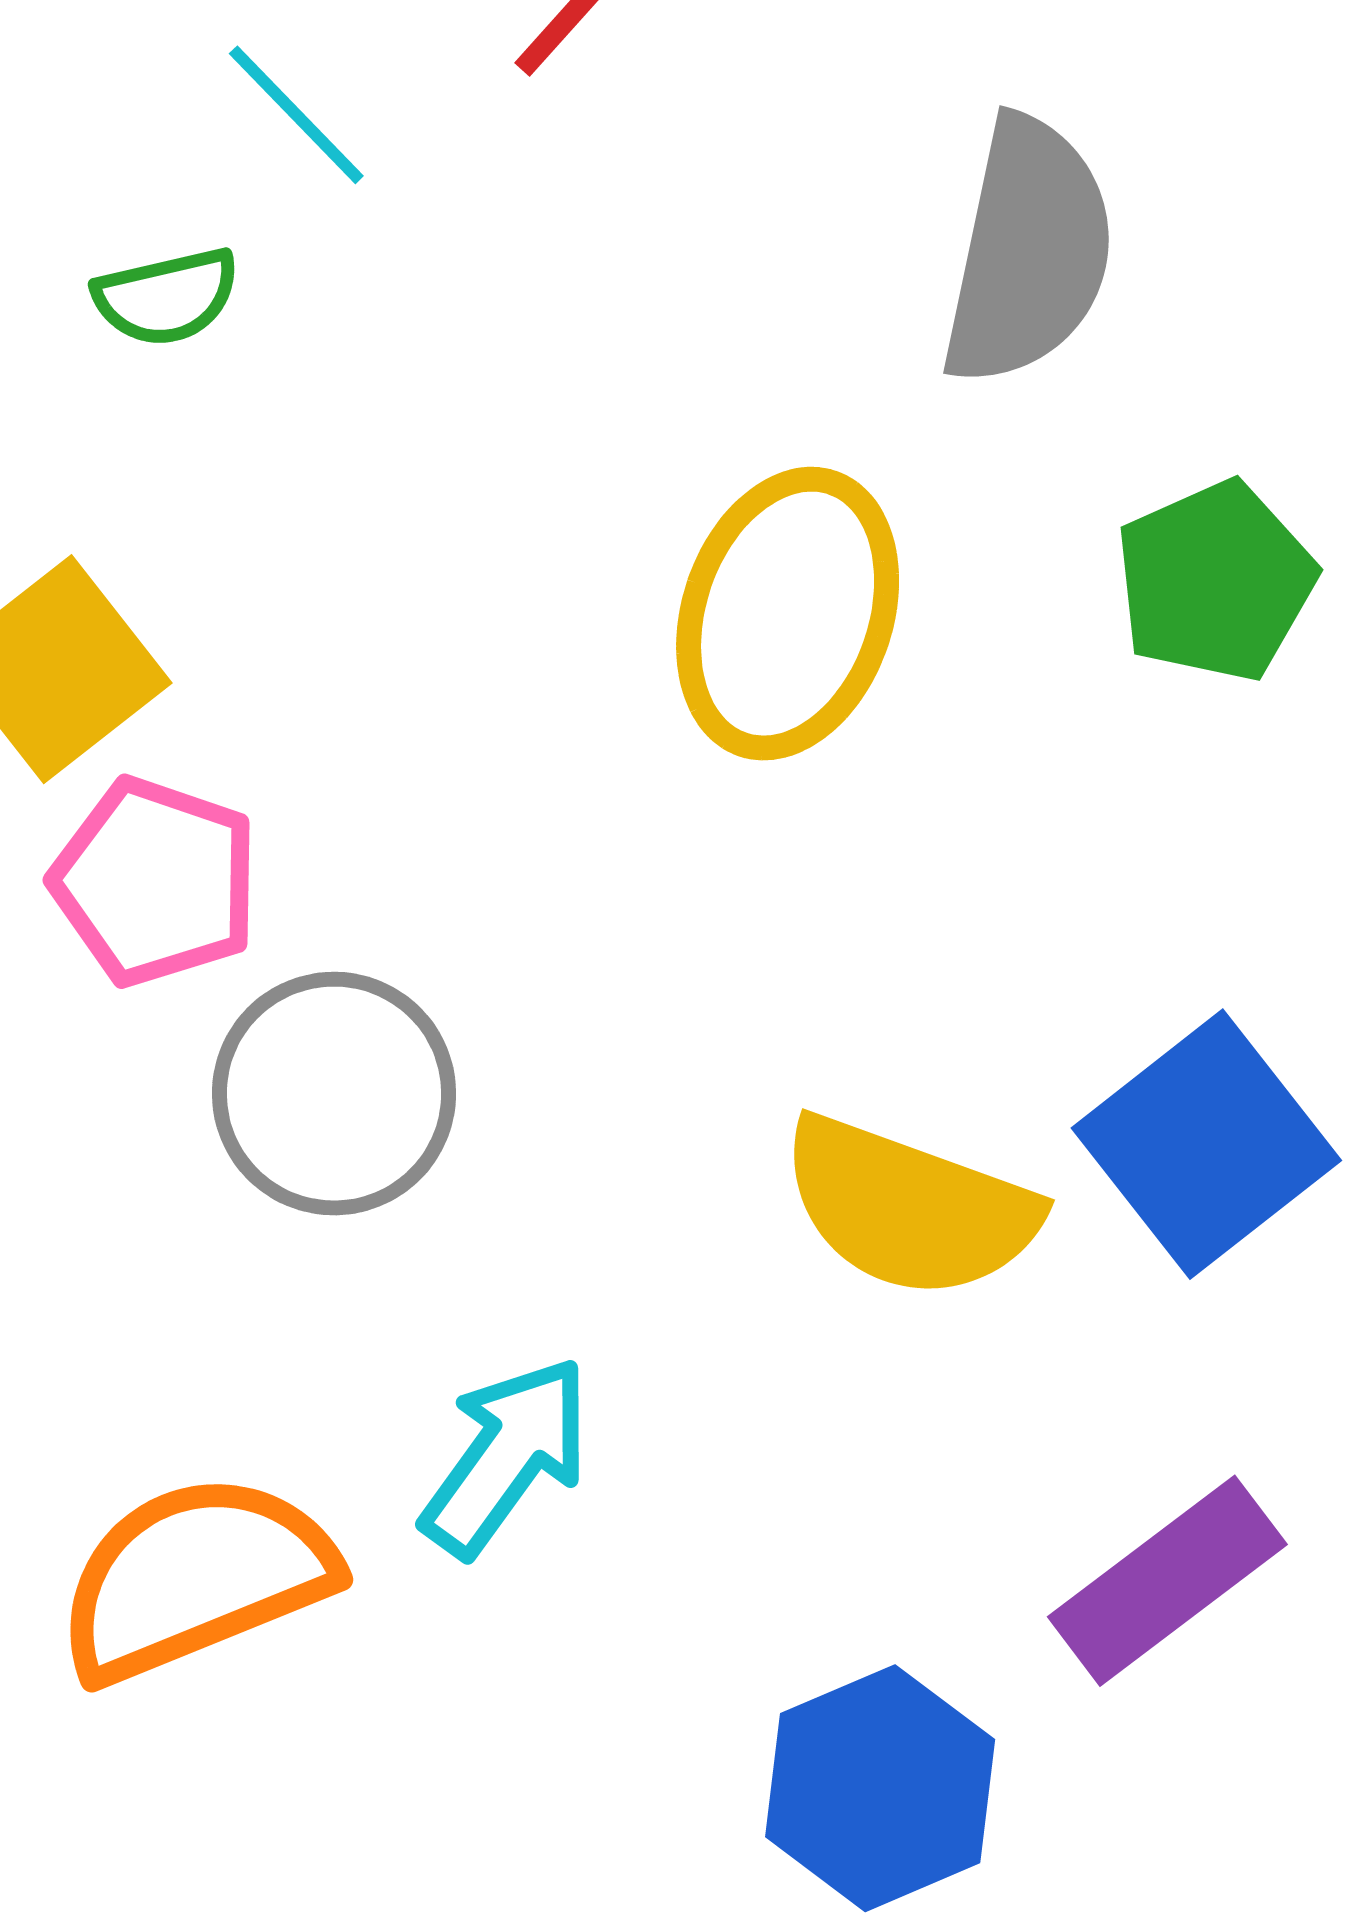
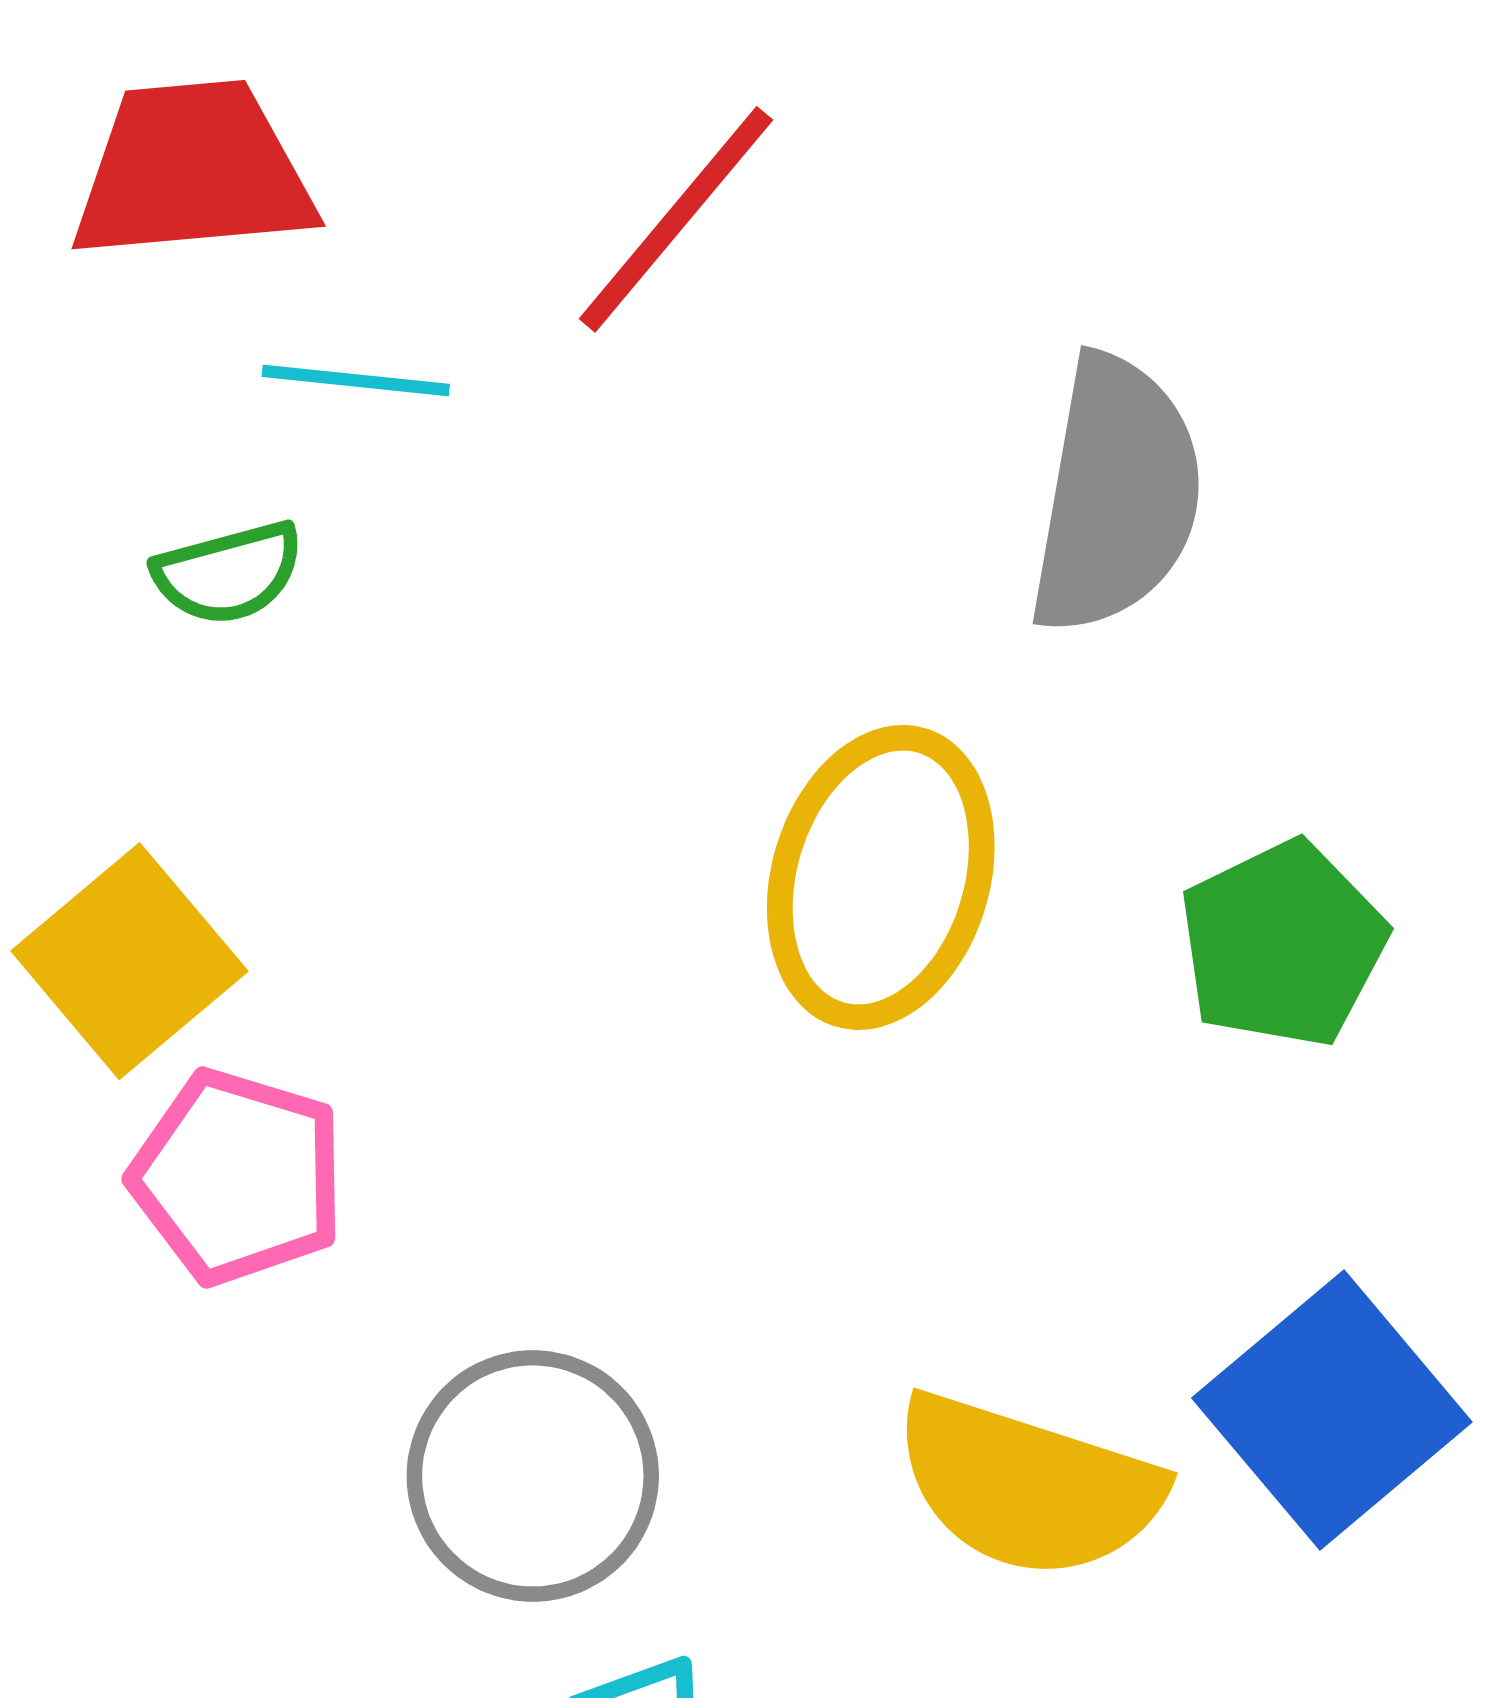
cyan line: (296, 115) -> (356, 380), turned -38
green pentagon: (1215, 581) -> (1283, 944), moved
gray circle: (334, 1094) -> (533, 1476), moved

